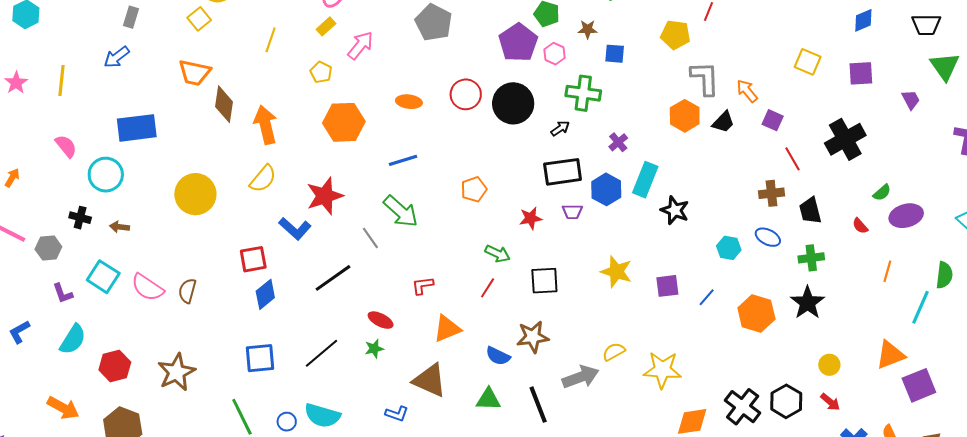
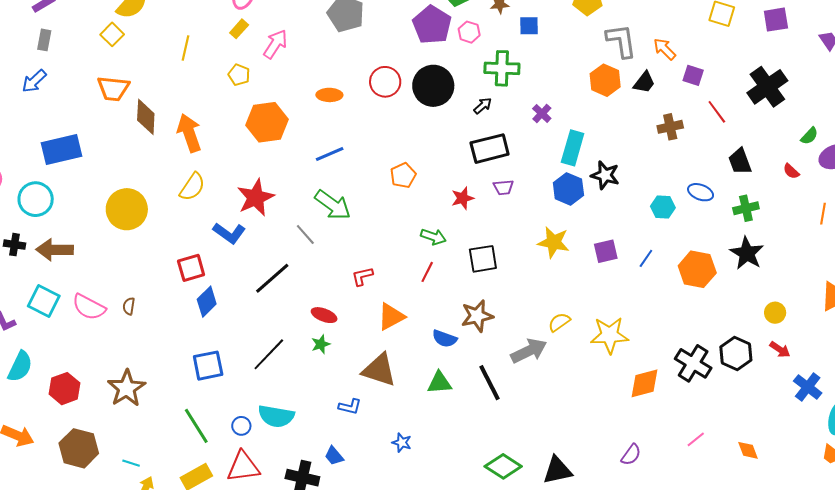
blue hexagon: (606, 189) -> (568, 189), moved
brown cross: (772, 193) -> (670, 127), moved
brown arrow: (119, 227) -> (55, 250), size x1.8
brown semicircle: (187, 291) -> (129, 306), size x0.7

